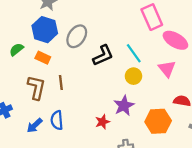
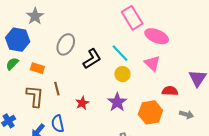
blue hexagon: (45, 30) -> (18, 40), moved
red star: (102, 122) -> (82, 103), moved

